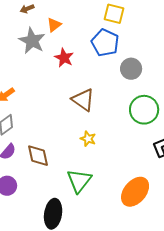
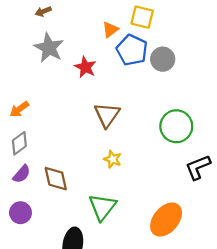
orange triangle: (54, 25) -> (110, 30), moved
gray circle: (131, 69) -> (163, 59), moved
brown triangle: (83, 100) -> (107, 115), turned 30

